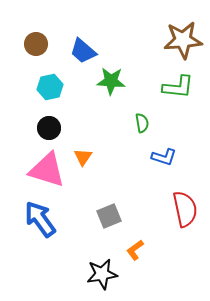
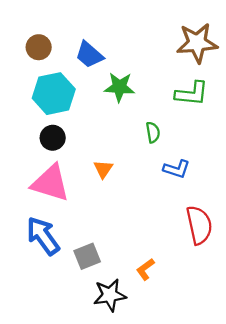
cyan hexagon: (50, 87) -> (54, 94), size x1.5
orange triangle: (83, 157) -> (103, 169), moved
gray square: (109, 216) -> (87, 256), moved

